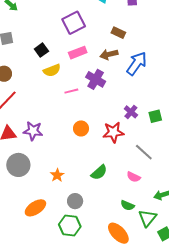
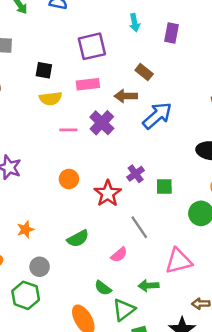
black square: (41, 50) -> (44, 70), turned 32
red star: (113, 132) -> (108, 193), turned 30
pink semicircle: (134, 177) -> (119, 255), turned -80

